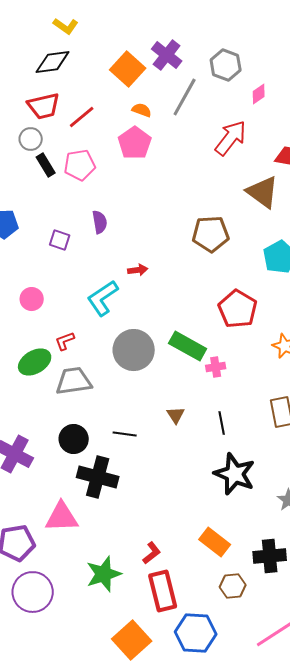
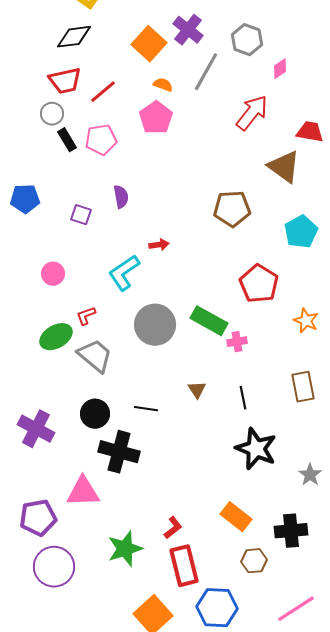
gray trapezoid: (74, 381) -> (95, 356), turned 48

